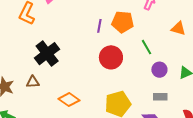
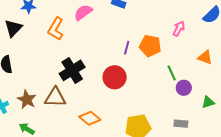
red circle: (111, 57) -> (115, 77), moved
purple circle: (159, 70) -> (184, 88), moved
brown triangle: (33, 82) -> (55, 97), size x1.6

